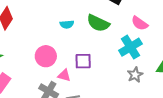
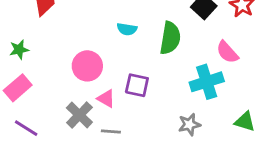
green semicircle: (98, 23) -> (170, 38), turned -120
gray star: (135, 75) -> (189, 124), moved

